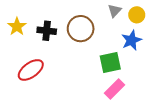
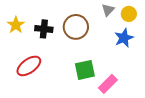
green square: (110, 63) -> (85, 70), moved

